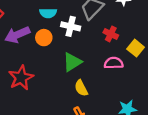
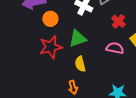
orange circle: (44, 38) -> (50, 19), moved
red star: (21, 78) -> (51, 47), moved

